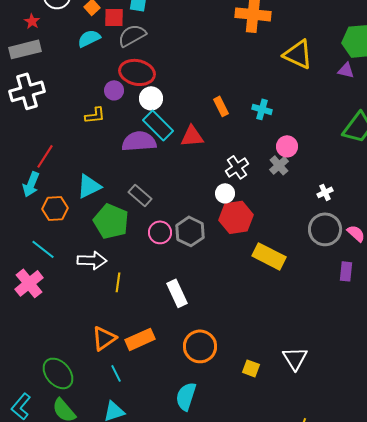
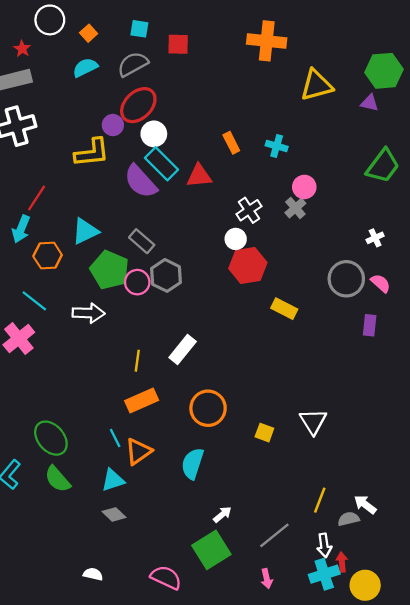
red square: (114, 17) -> (178, 44), moved
yellow triangle: (298, 54) -> (316, 85), turned -40
red ellipse: (137, 72) -> (138, 105), turned -56
yellow L-shape: (95, 115) -> (92, 153), size x1.6
purple semicircle: (139, 141) -> (141, 181), turned -128
white cross: (325, 192) -> (375, 238), moved
gray hexagon: (190, 231) -> (166, 275), moved
pink circle: (160, 232) -> (137, 282), moved
yellow rectangle: (269, 256) -> (284, 309), size x0.7
yellow line: (118, 282) -> (137, 361), moved
white rectangle: (177, 293) -> (183, 350), turned 64
orange triangle: (104, 338) -> (138, 451), moved

